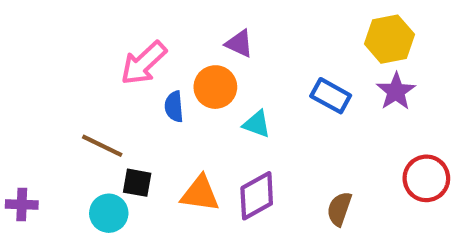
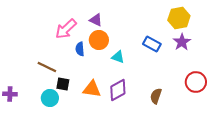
purple triangle: (239, 44) -> (96, 20), moved

